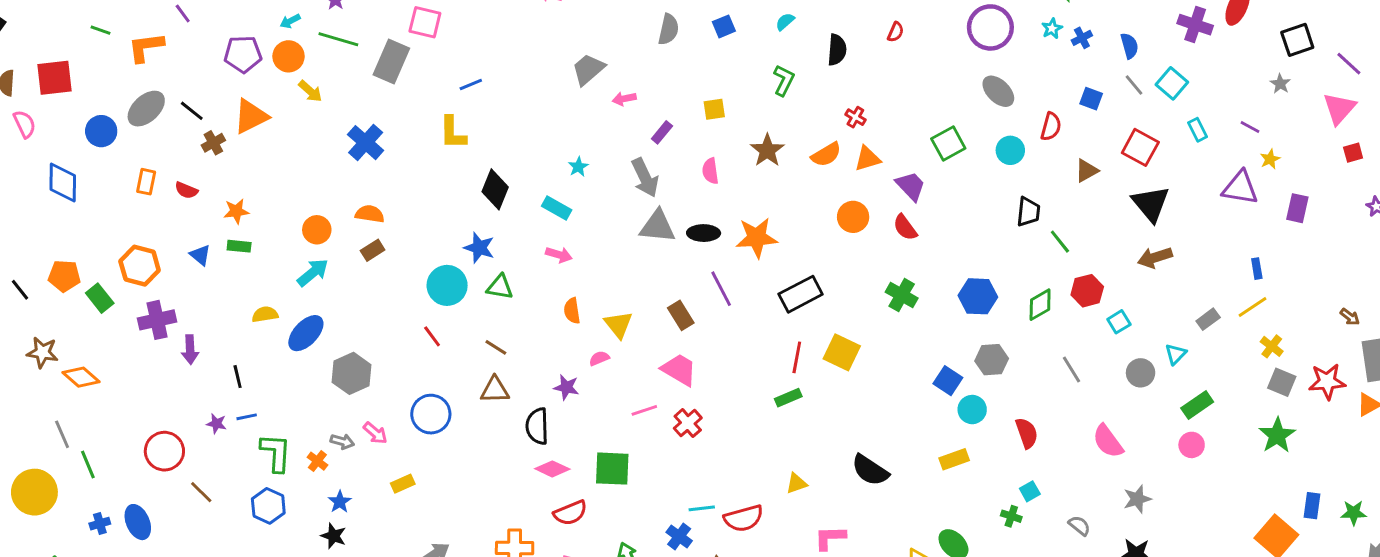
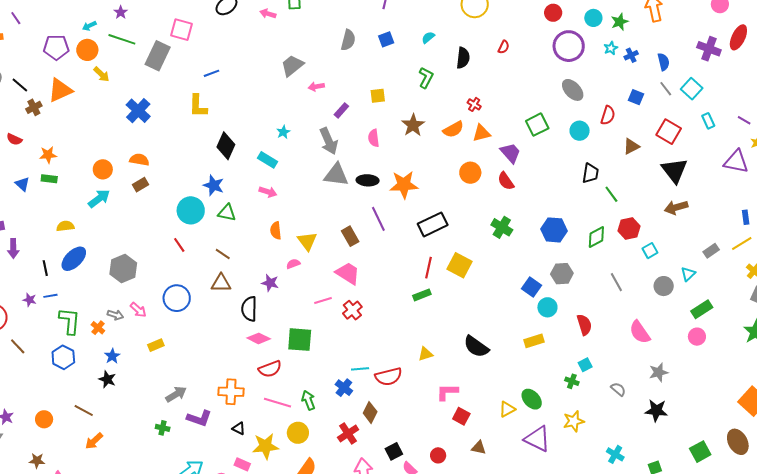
blue ellipse: (306, 333) -> (74, 259), moved

